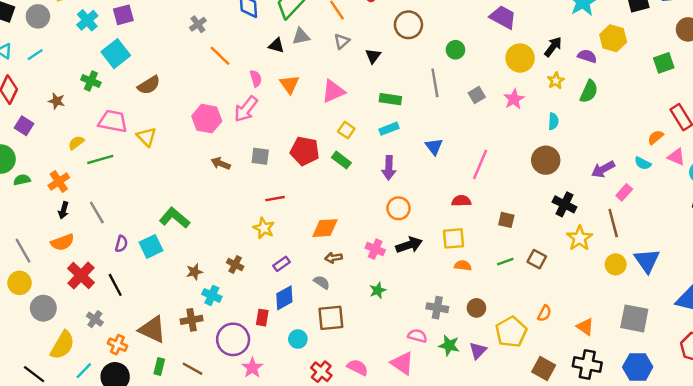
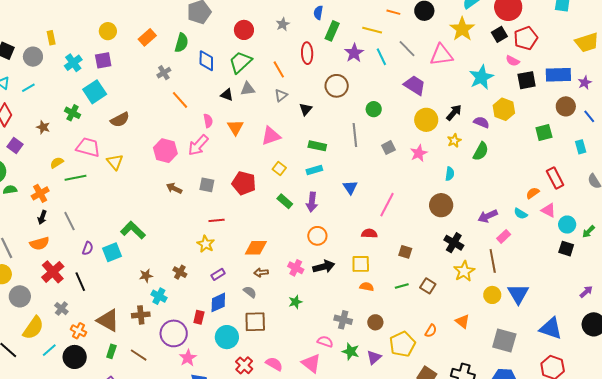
green rectangle: (341, 160) -> (285, 201), moved
orange triangle: (585, 327) -> (462, 321), moved
cyan circle: (298, 339) -> (227, 337), size x1.5

